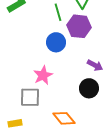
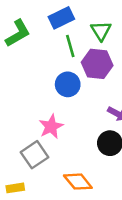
gray square: (30, 97) -> (34, 155), turned -35

